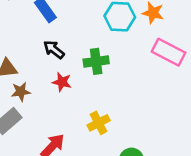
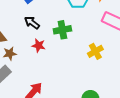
yellow cross: (99, 123) -> (95, 51), moved

